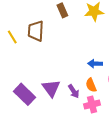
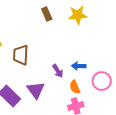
brown trapezoid: (36, 31) -> (21, 55), moved
purple arrow: (74, 91) -> (58, 71), moved

